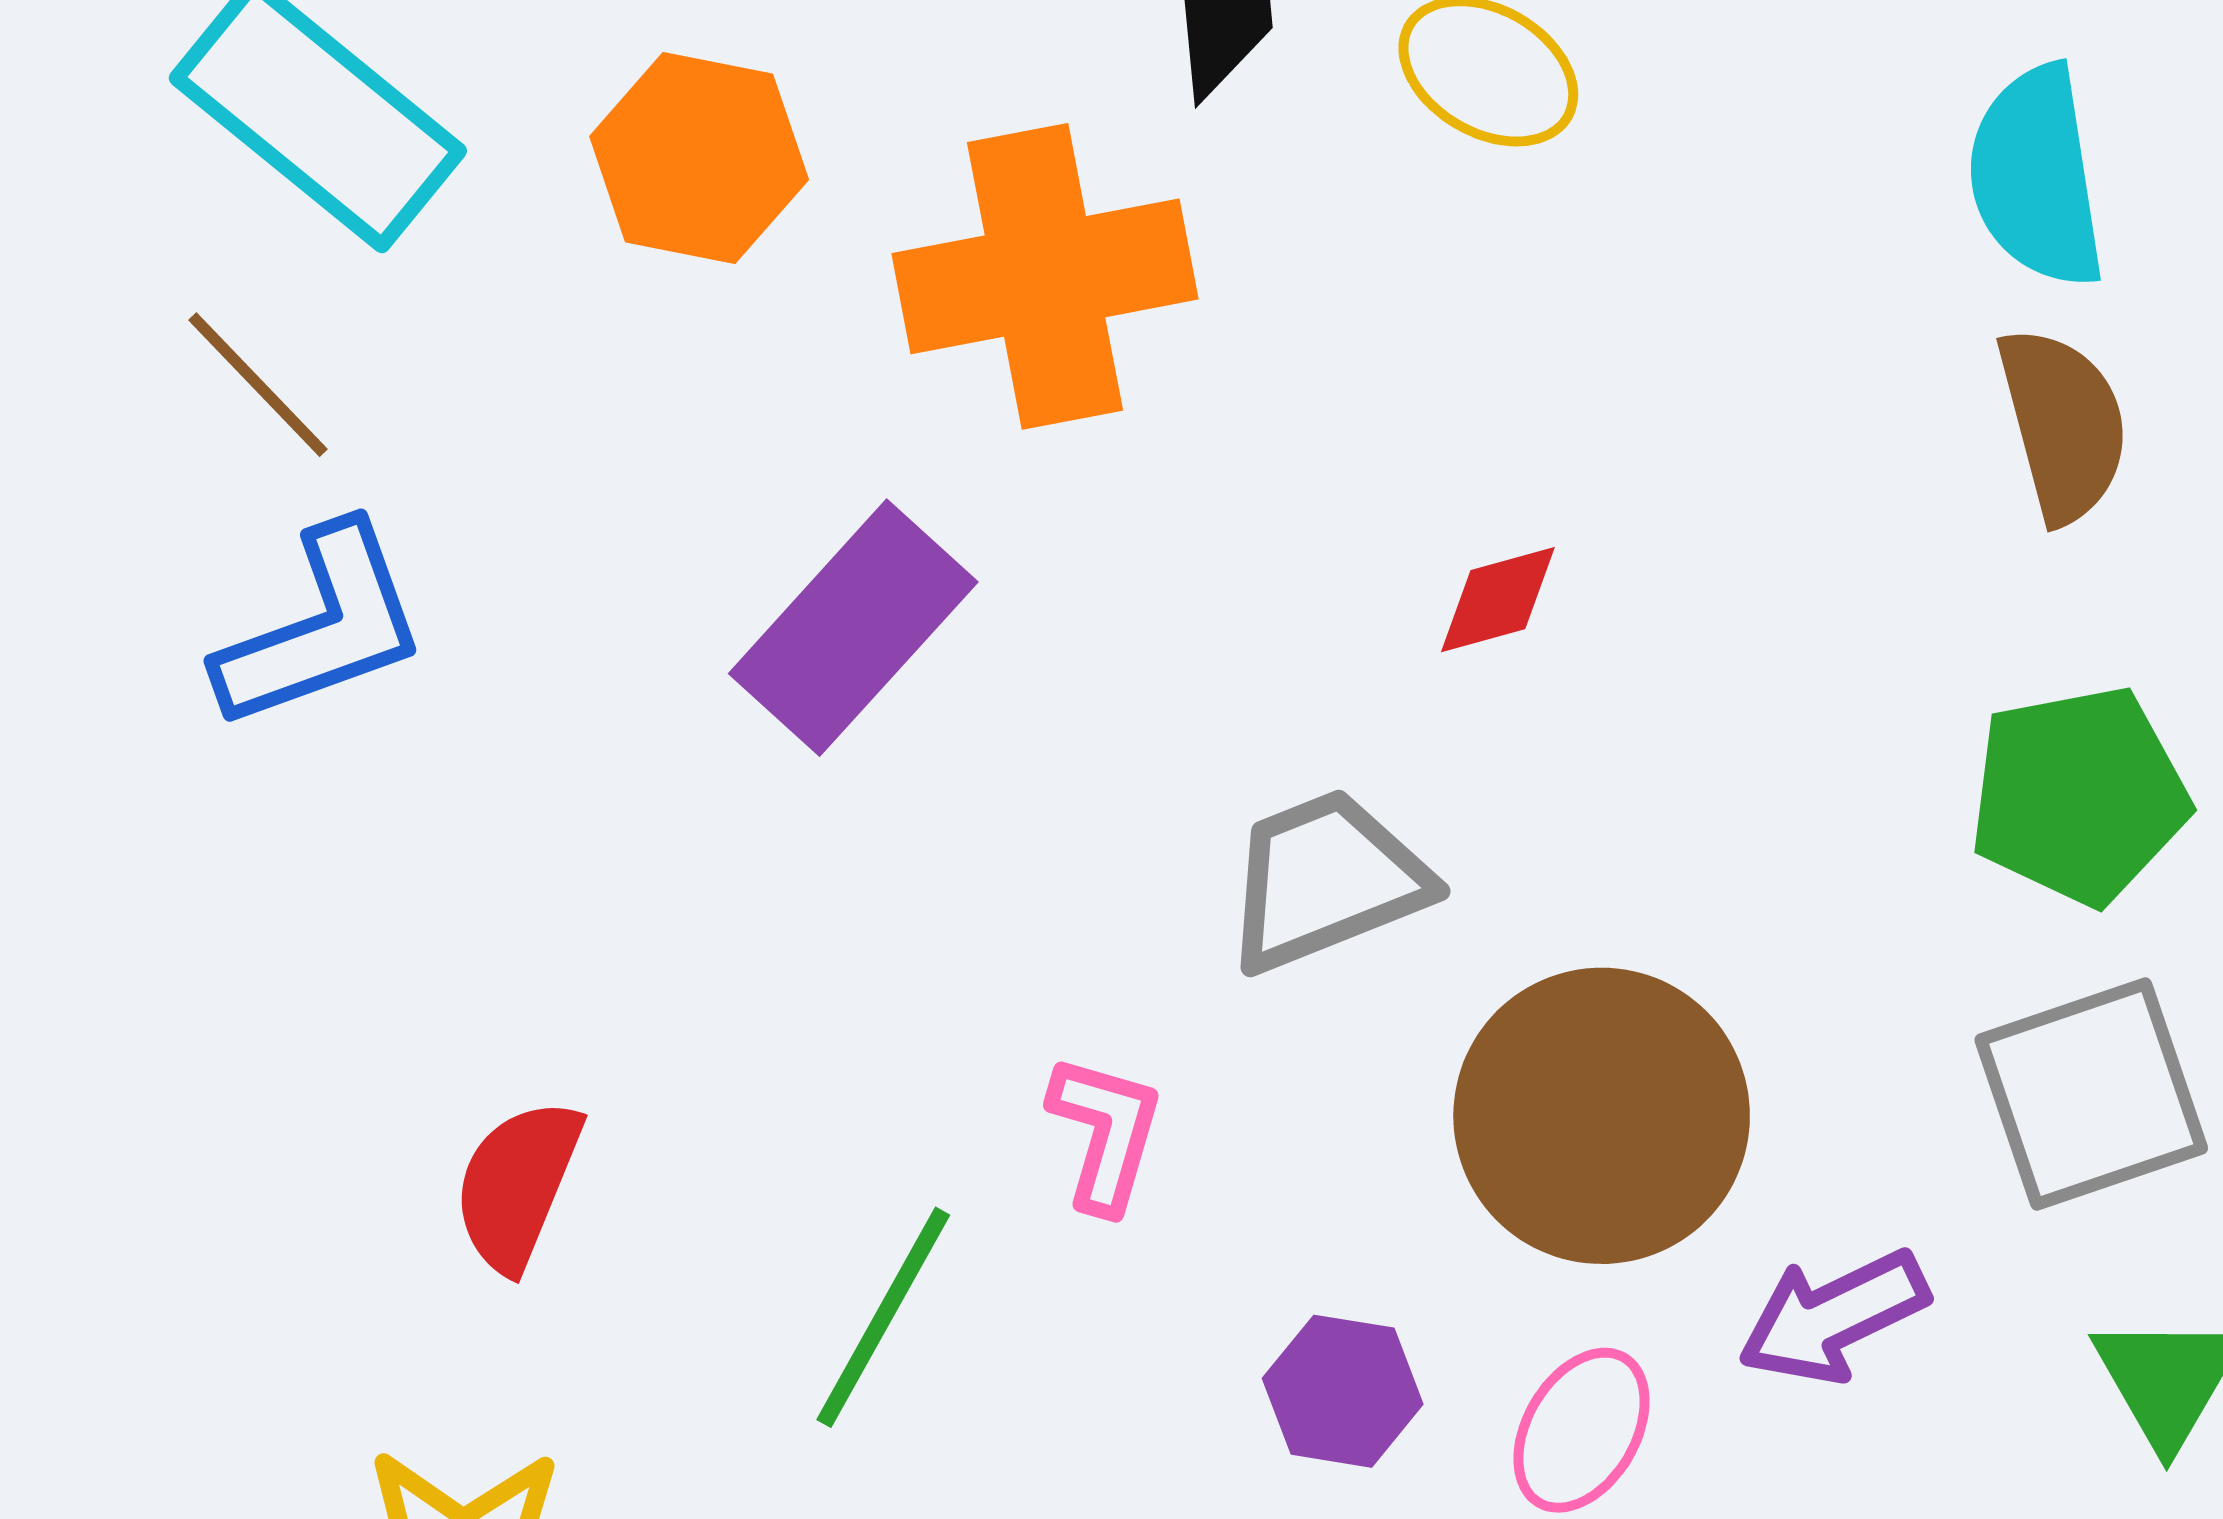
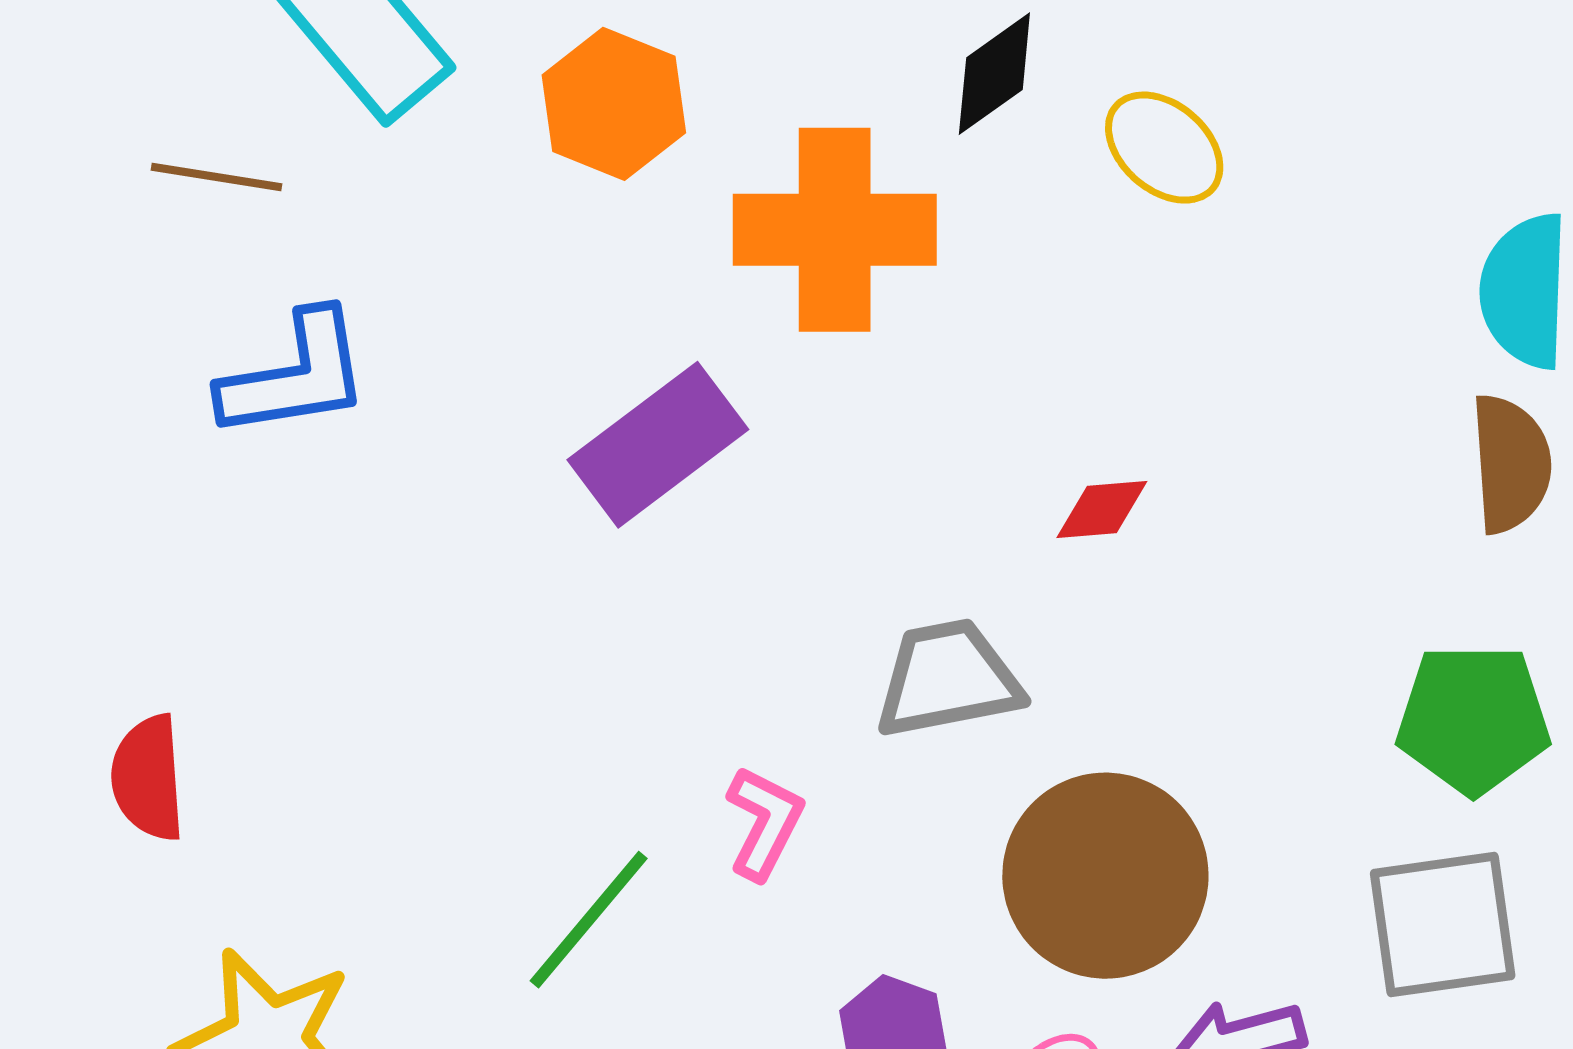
brown line: (258, 385) -> (217, 177), moved, turned -48
red semicircle: (517, 1185) -> (148, 778), moved, turned -37

